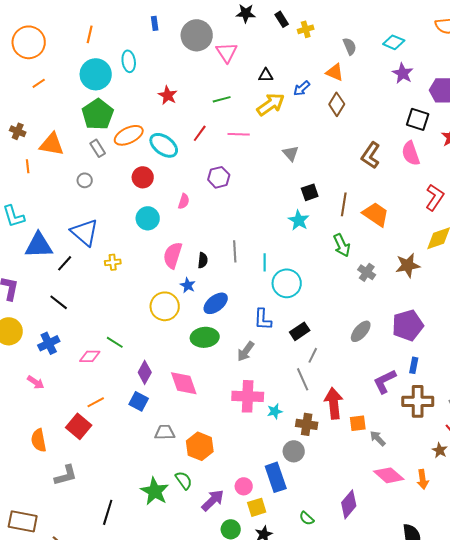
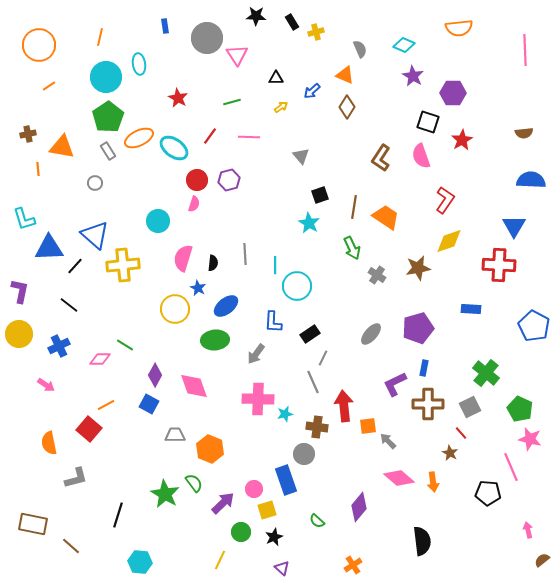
yellow arrow: (271, 104) -> (281, 107), size x0.5
brown cross: (18, 131) -> (28, 134), turned -35
red circle: (143, 177) -> (197, 180), moved
yellow cross: (113, 262) -> (123, 265), size x2.0

